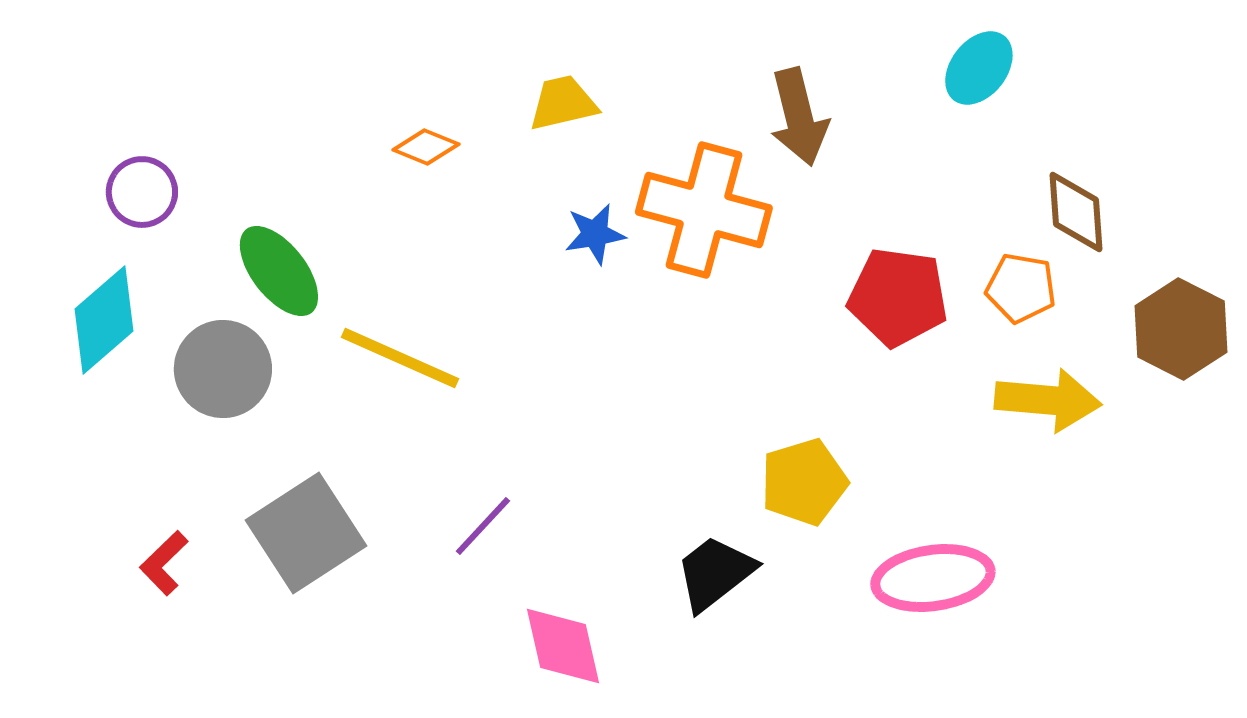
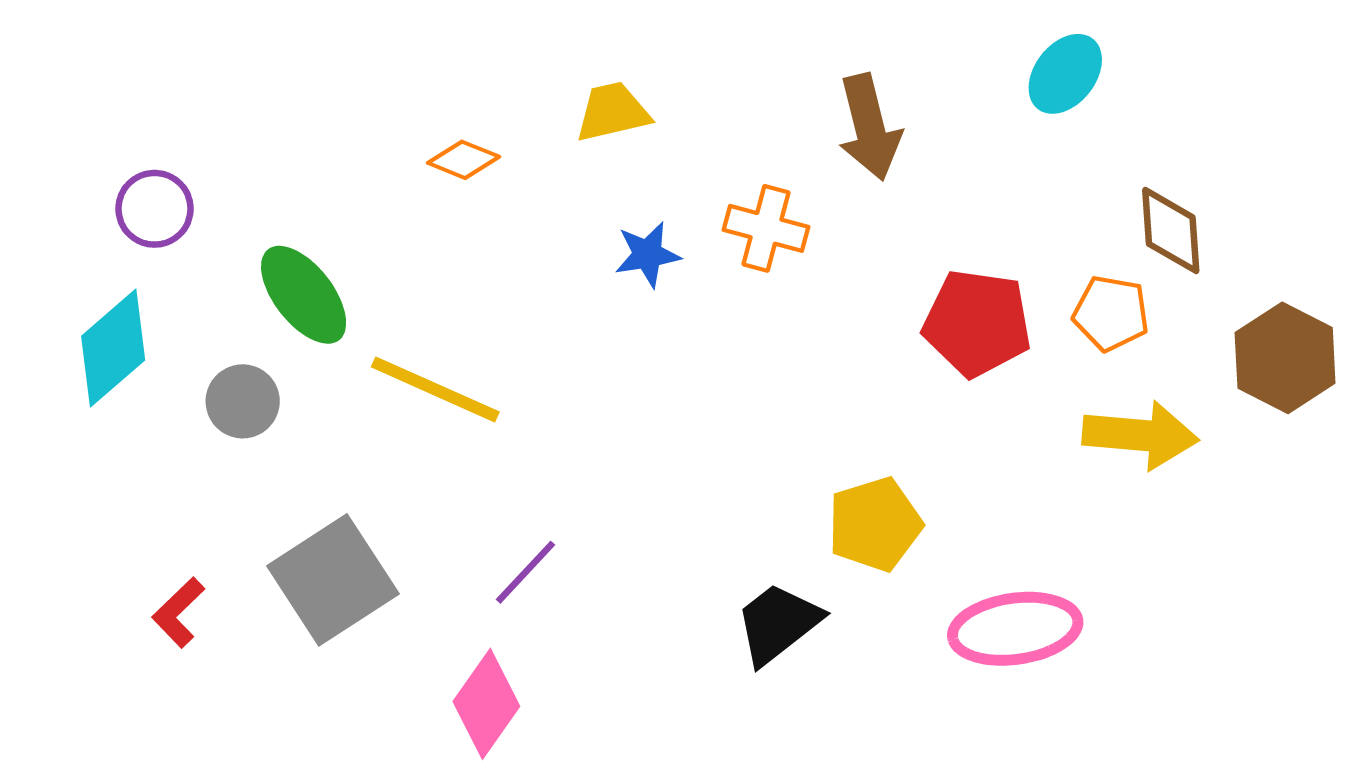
orange cross: (704, 210) -> (766, 228), size x0.6
gray circle: (223, 369) -> (243, 401), size x0.7
pink diamond: (563, 646) -> (486, 704), moved, turned 48

